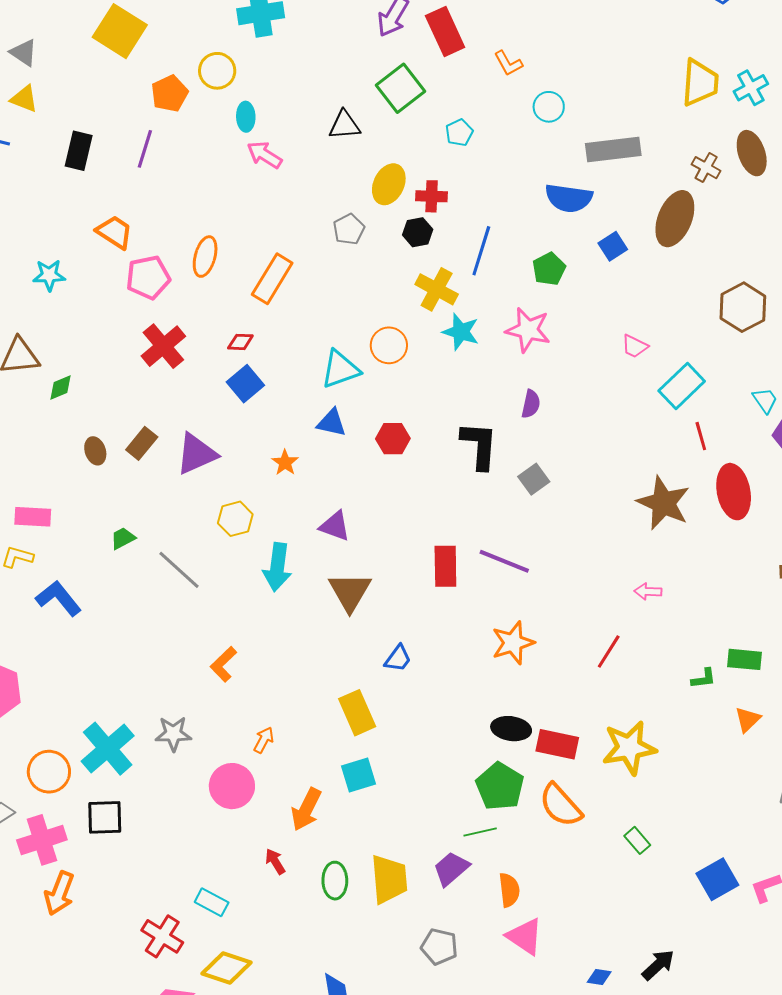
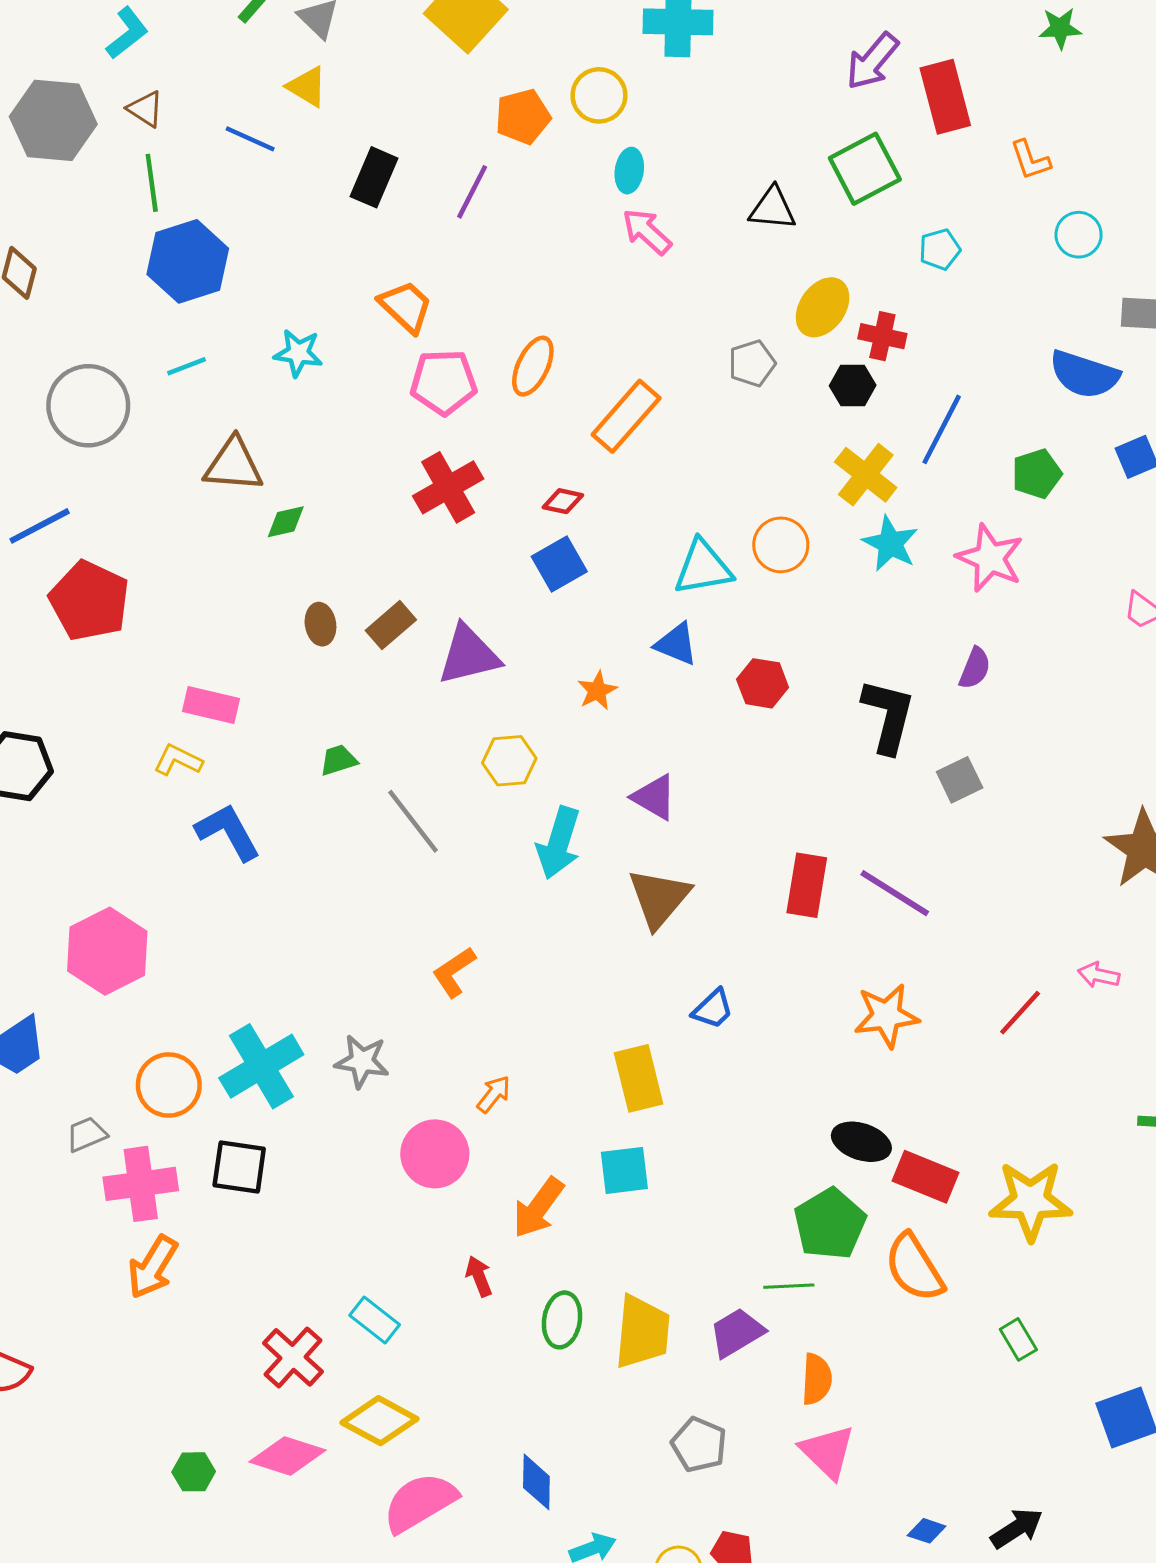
red line: (609, 652) -> (1020, 1013), moved

